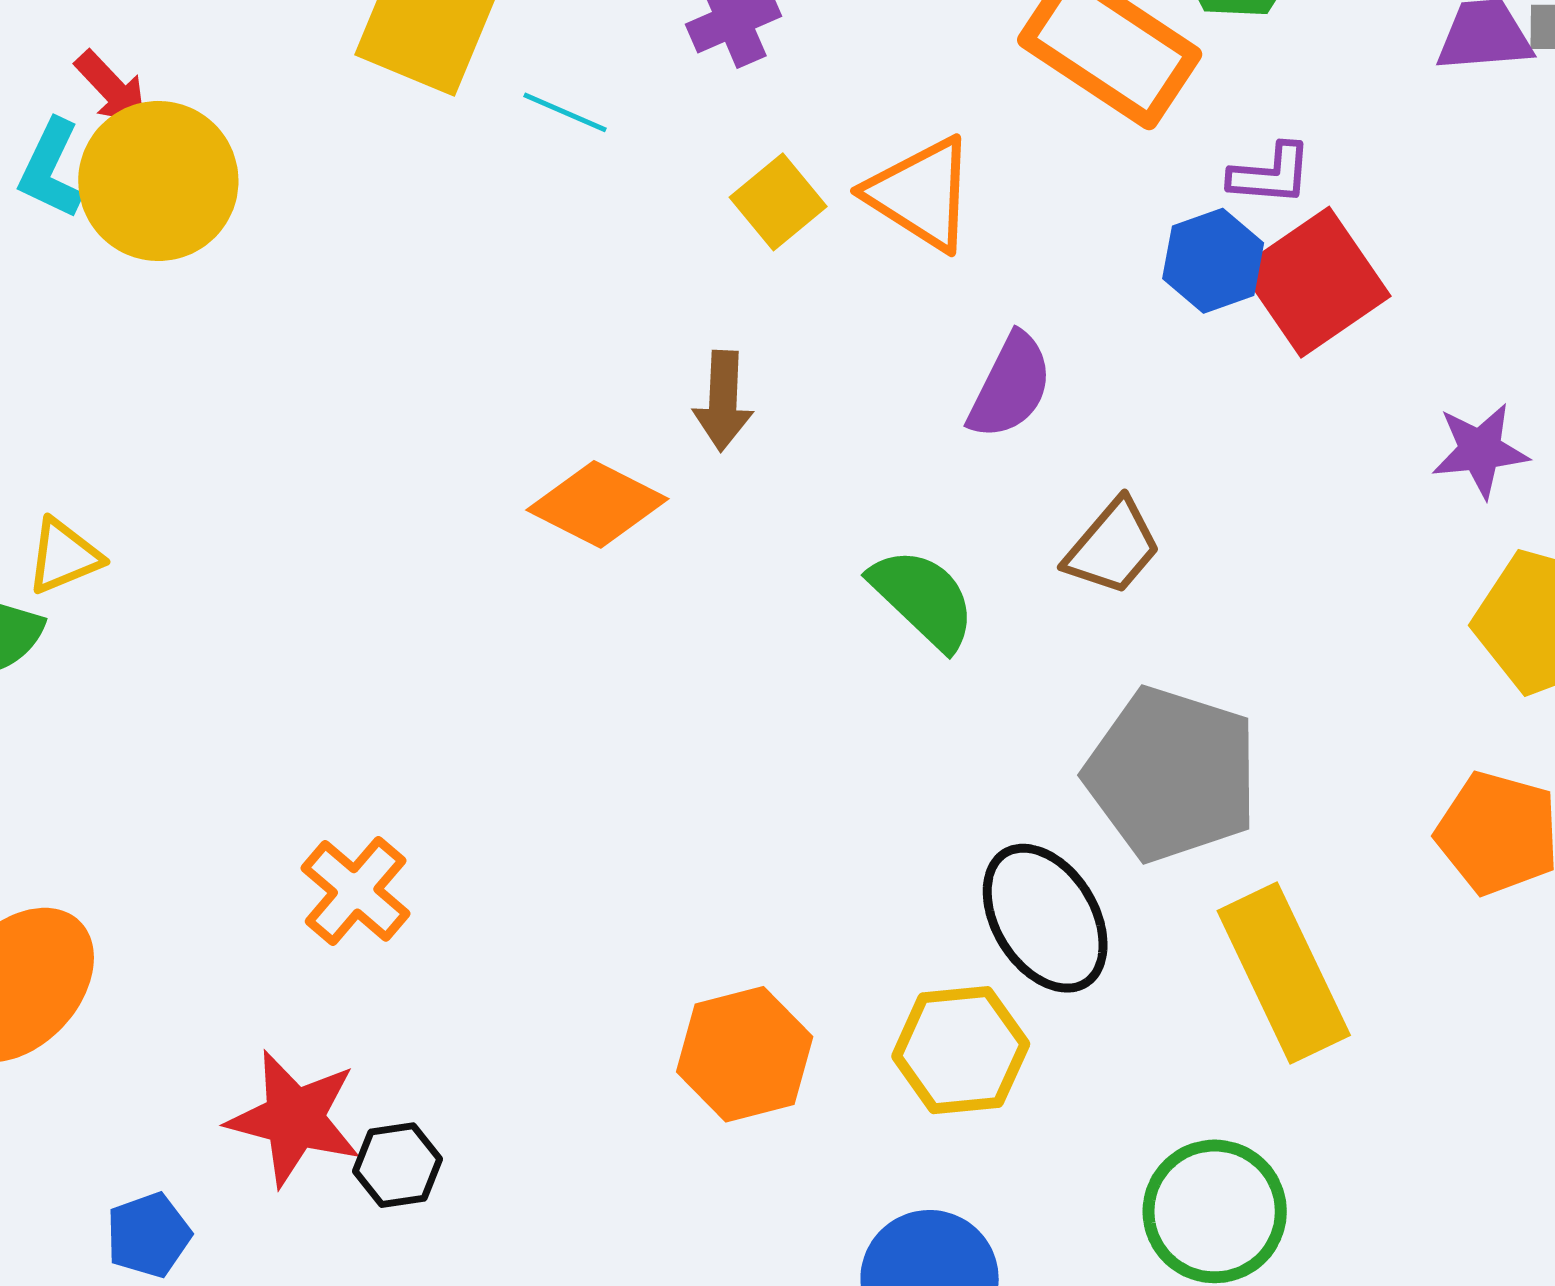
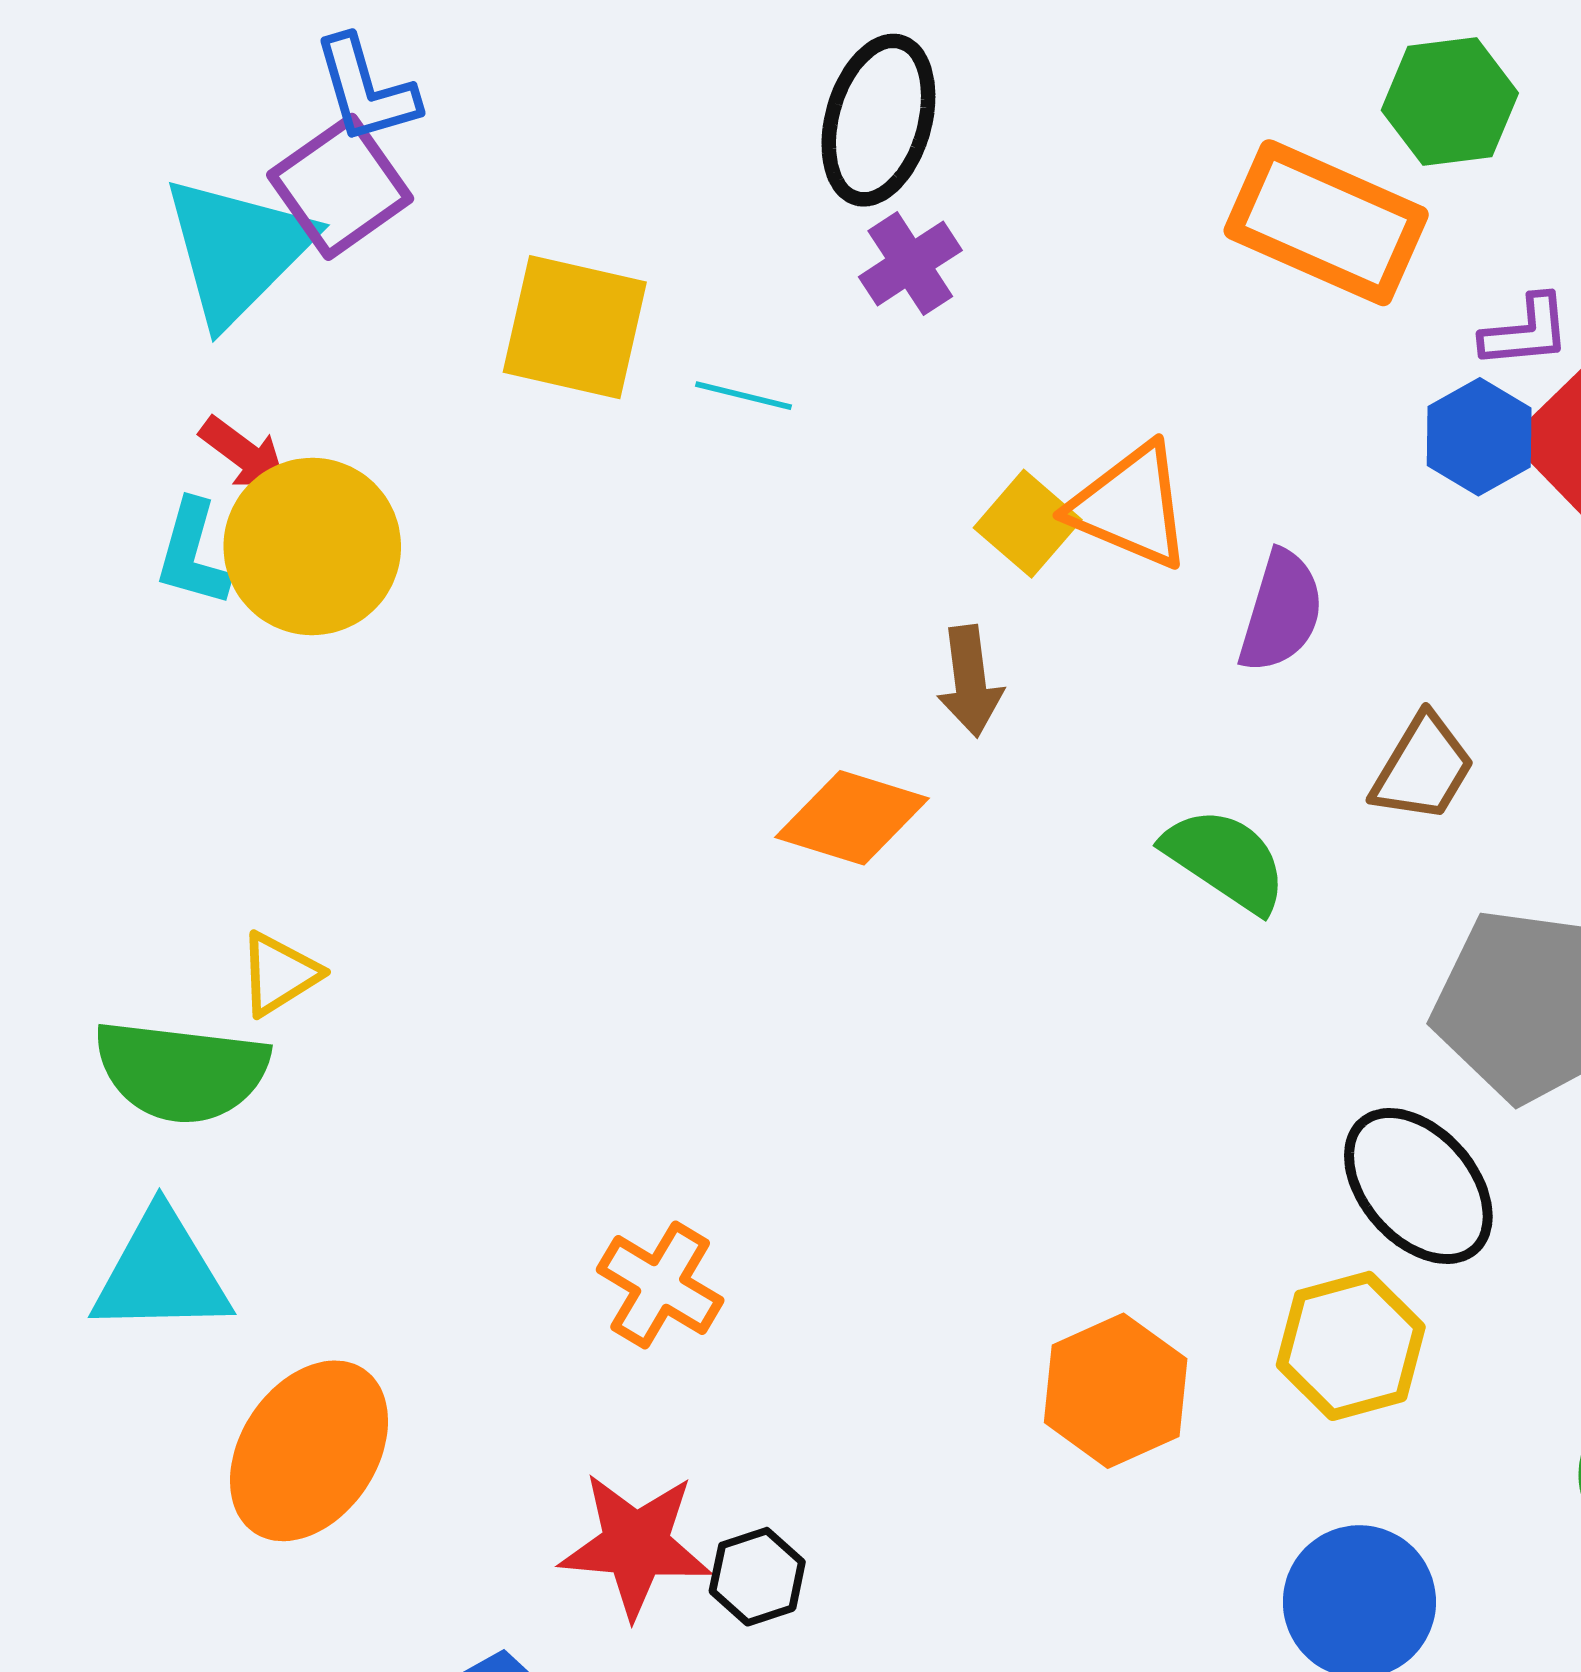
orange triangle: (921, 194) -> (1130, 506), moved
yellow square: (778, 202) -> (1028, 524), moved

